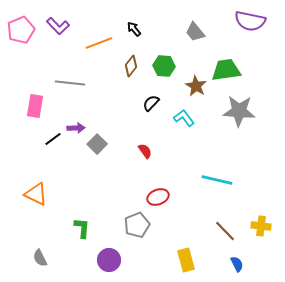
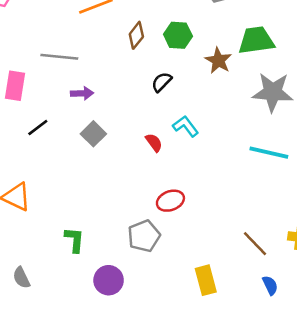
cyan L-shape: (184, 118) -> (186, 126), moved
purple arrow: (76, 128) -> (82, 93), moved
cyan line: (217, 180) -> (269, 153), moved

